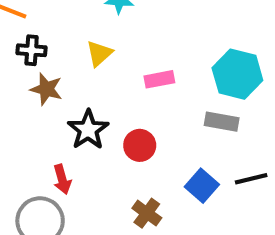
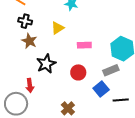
gray rectangle: (222, 122) -> (111, 70), turned -42
red circle: (140, 145) -> (78, 72), moved
blue square: (202, 186) -> (101, 89), moved

